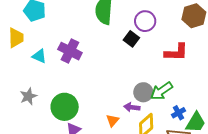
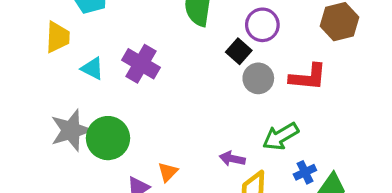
gray circle: (143, 92) -> (258, 78), moved
gray star: (28, 96) -> (71, 130), size x1.5
green circle: (65, 107) -> (108, 138), moved
orange triangle: (112, 120) -> (168, 172), moved

